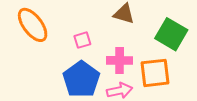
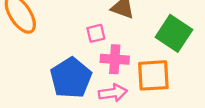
pink square: (82, 40) -> (96, 33), moved

